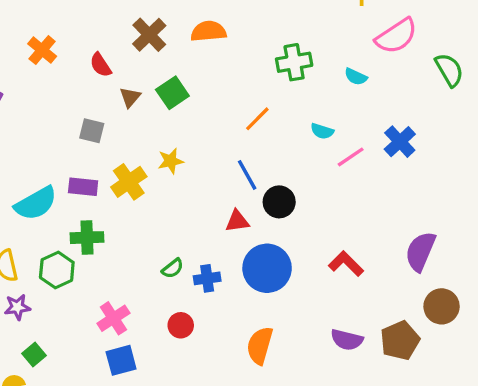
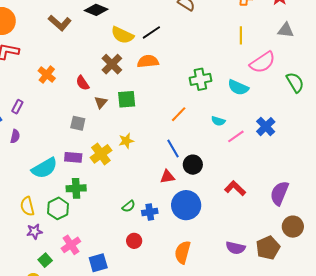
cyan semicircle: (356, 77) -> (238, 87), size x1.5
green square: (172, 93) -> (127, 99), turned 30
red L-shape: (346, 264) -> (235, 188), moved
pink cross: (113, 318) -> (71, 245), moved

